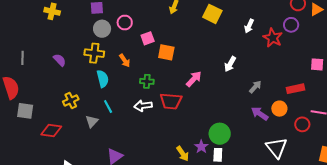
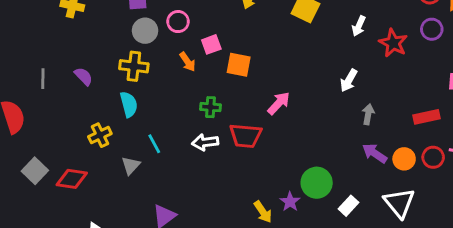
purple circle: (291, 25) -> (432, 29), moved
gray line: (22, 58) -> (43, 79), moved
orange arrow: (125, 61) -> (188, 62), moved
white arrow: (230, 64) -> (349, 80), moved
cyan semicircle: (103, 79) -> (129, 104), moved
gray arrow: (255, 87) -> (368, 114), turned -32
orange circle: (279, 109) -> (404, 159), moved
gray square: (25, 111) -> (35, 171), moved, turned 36
red circle: (302, 124) -> (433, 157), moved
white rectangle: (218, 155) -> (348, 206), moved, turned 40

